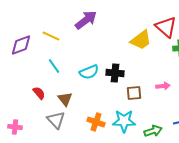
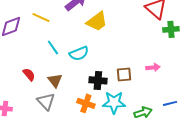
yellow trapezoid: (141, 40) -> (97, 21), moved
cyan line: (54, 66) -> (53, 47), moved
black cross: (115, 73) -> (98, 80), moved

